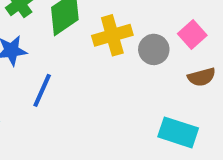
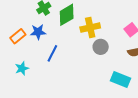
gray circle: (154, 49) -> (101, 47), moved

